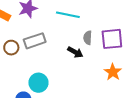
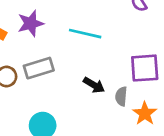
gray semicircle: (88, 38) -> (121, 96), moved

